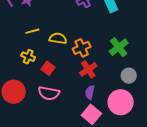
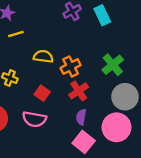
yellow line: (32, 31) -> (16, 34), moved
red square: (48, 68) -> (42, 93), moved
gray circle: (129, 76) -> (125, 97), size x1.5

